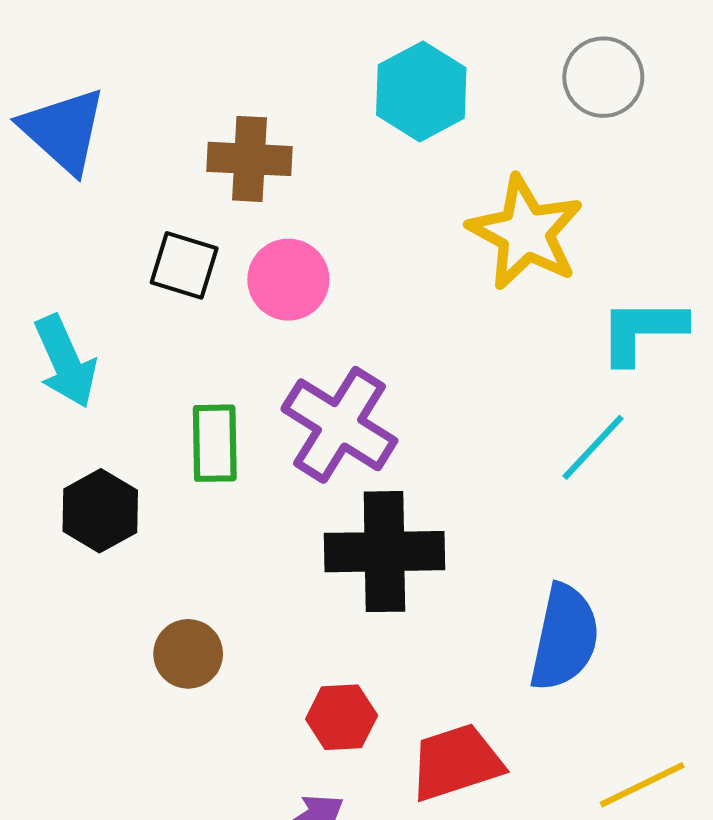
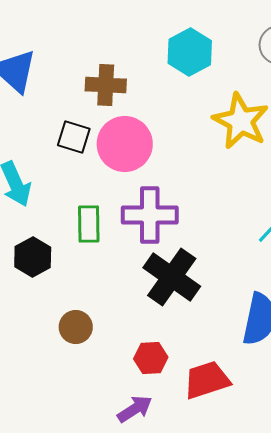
pink circle: (288, 280) -> (125, 144), size x1.4
purple cross: (339, 425) -> (150, 215), turned -32
black cross: (384, 552) -> (172, 277), turned 36

